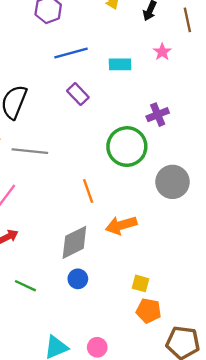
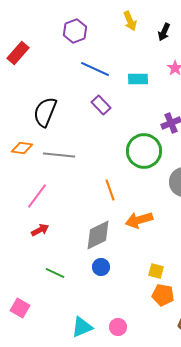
blue line: (71, 53) -> (95, 69), turned 40

